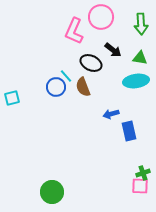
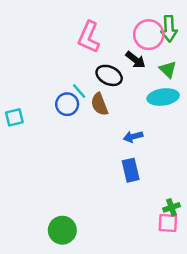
pink circle: (101, 17) -> (149, 35), moved
green triangle: (140, 58) -> (168, 69), turned 35
blue rectangle: (129, 131) -> (131, 170), moved

